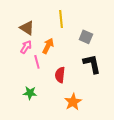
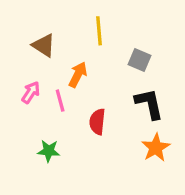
pink arrow: (26, 47) -> (31, 92), moved
orange star: (73, 102) -> (156, 148), moved

